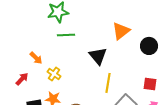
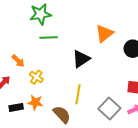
black triangle: (98, 56) -> (81, 59), turned 36
yellow line: (108, 83) -> (78, 94), moved

